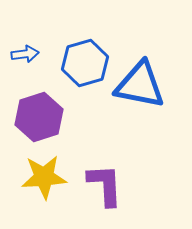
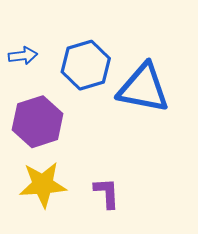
purple L-shape: (105, 185) -> (107, 193), size x0.7

